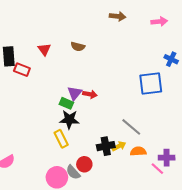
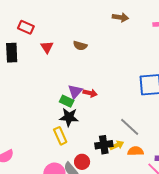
red rectangle: (22, 70) -> (26, 27), moved

